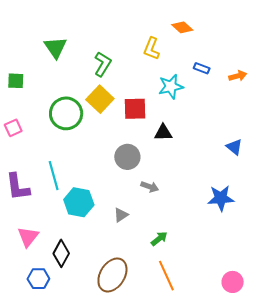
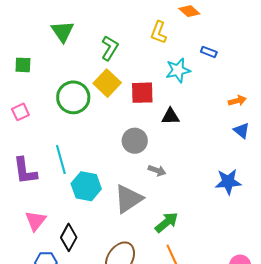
orange arrow: (238, 76) -> (237, 101), moved
gray triangle: (121, 215) -> (128, 199), size x2.0
green arrow: (159, 239) -> (167, 222), size x1.4

